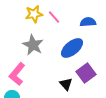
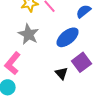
blue semicircle: (88, 22) -> (84, 11), turned -35

